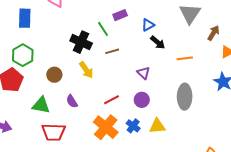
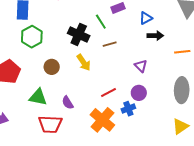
black arrow: (158, 42) -> (155, 36), turned -42
green hexagon: (23, 55) -> (32, 37), moved
purple semicircle: (72, 101) -> (68, 103), moved
blue cross: (133, 126) -> (128, 109), moved, turned 32
yellow triangle: (157, 126) -> (180, 126), moved, turned -30

